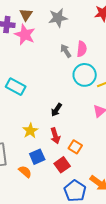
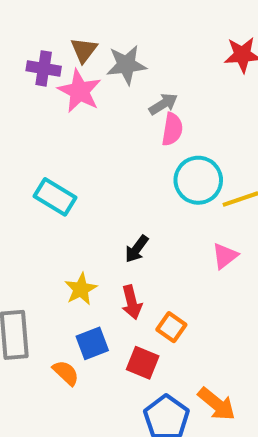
gray star: (58, 18) -> (126, 65), moved
pink semicircle: (82, 49) -> (172, 129), moved
gray arrow: (66, 51) -> (163, 104), moved, turned 88
red square: (62, 165) -> (143, 363), turned -35

